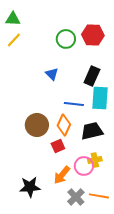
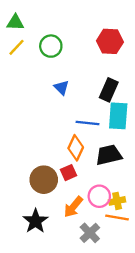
green circle: (66, 39) -> (51, 46), moved
brown circle: (37, 125) -> (44, 180), moved
yellow cross: (95, 160) -> (117, 201), moved
black star: (30, 187) -> (35, 221), turned -30
orange line: (99, 196) -> (117, 218), moved

